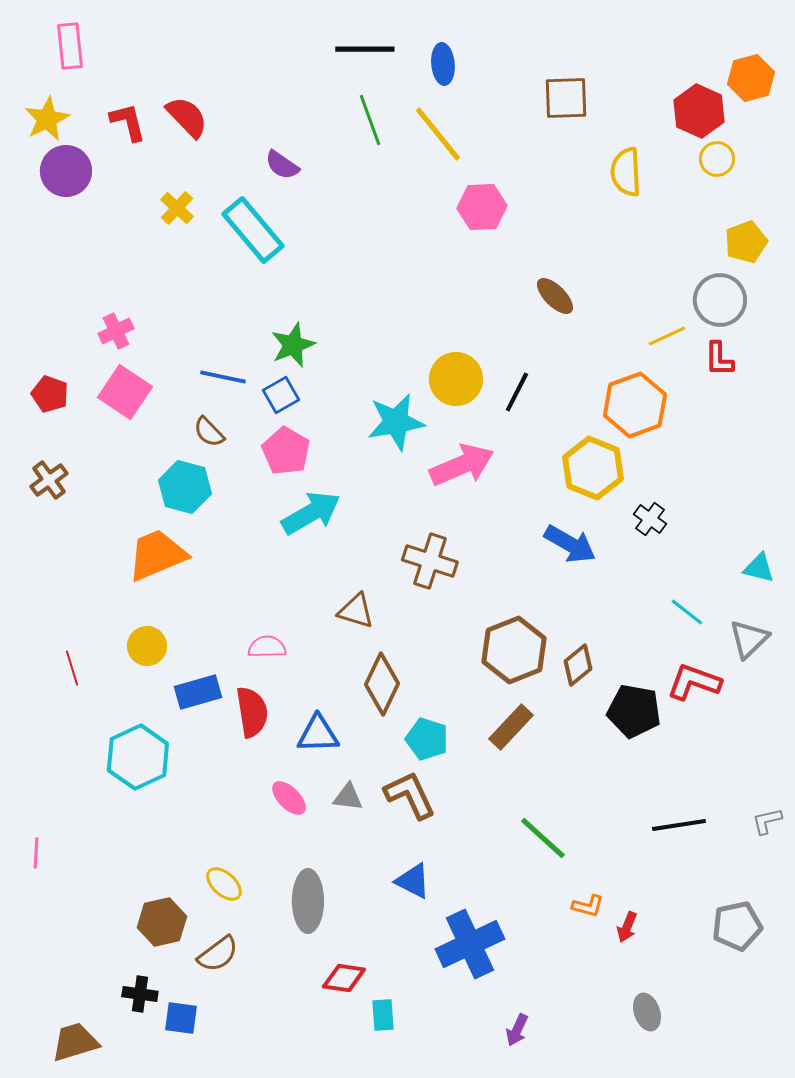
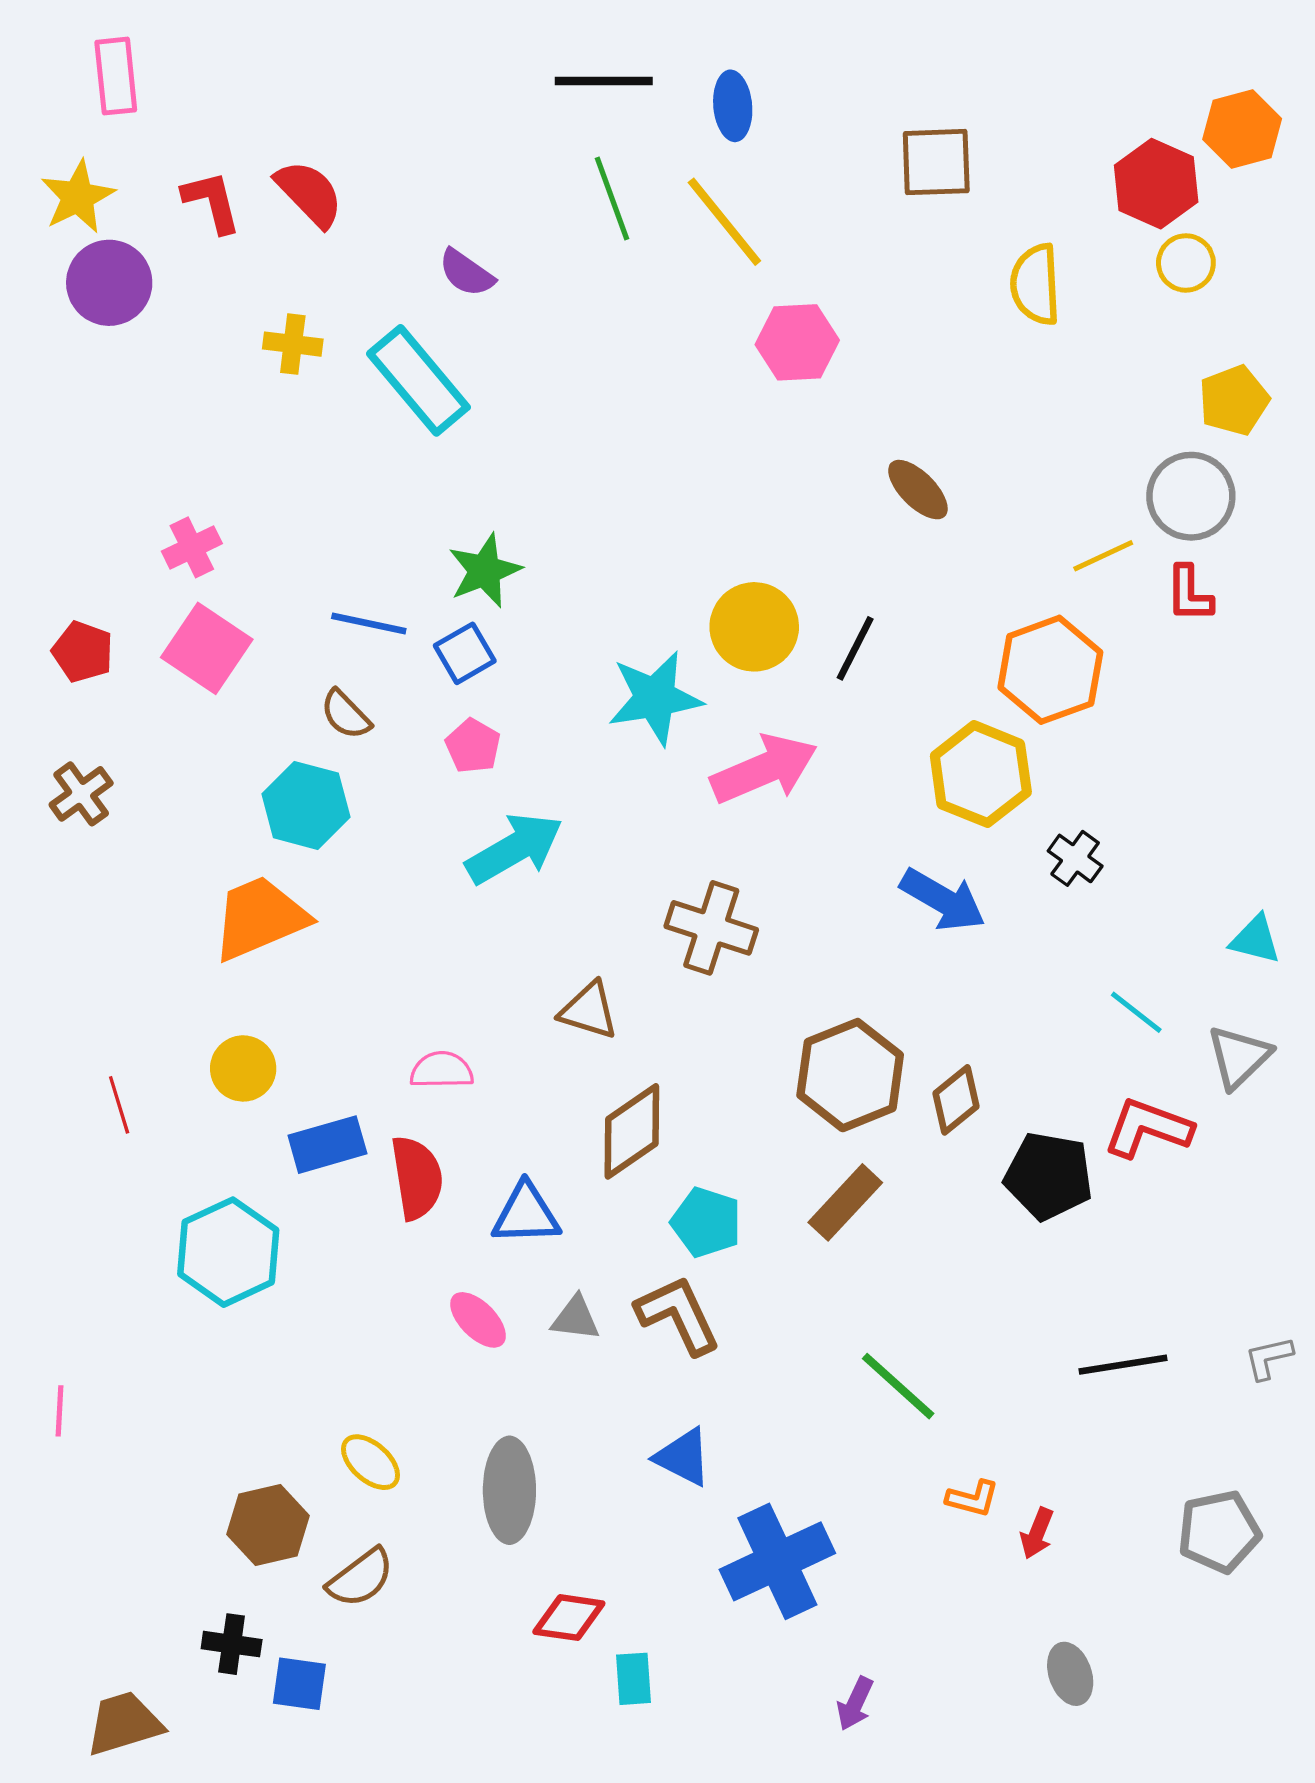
yellow cross: (177, 208) -> (293, 344), turned -36
pink pentagon: (286, 451) -> (473, 746), size x0.7
brown diamond: (382, 684) -> (632, 1131), turned 30

